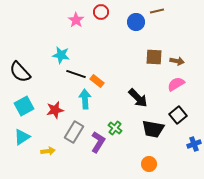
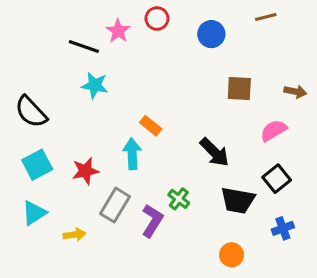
brown line: (157, 11) -> (266, 17), moved
brown arrow: (177, 61) -> (295, 92), moved
black line: (76, 74) -> (84, 47), moved
blue cross: (194, 144) -> (283, 228), moved

